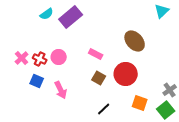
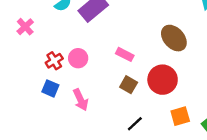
pink cross: (22, 58) -> (25, 27), moved
red cross: (40, 59) -> (54, 61), turned 32
orange square: (140, 103) -> (180, 116), turned -35

